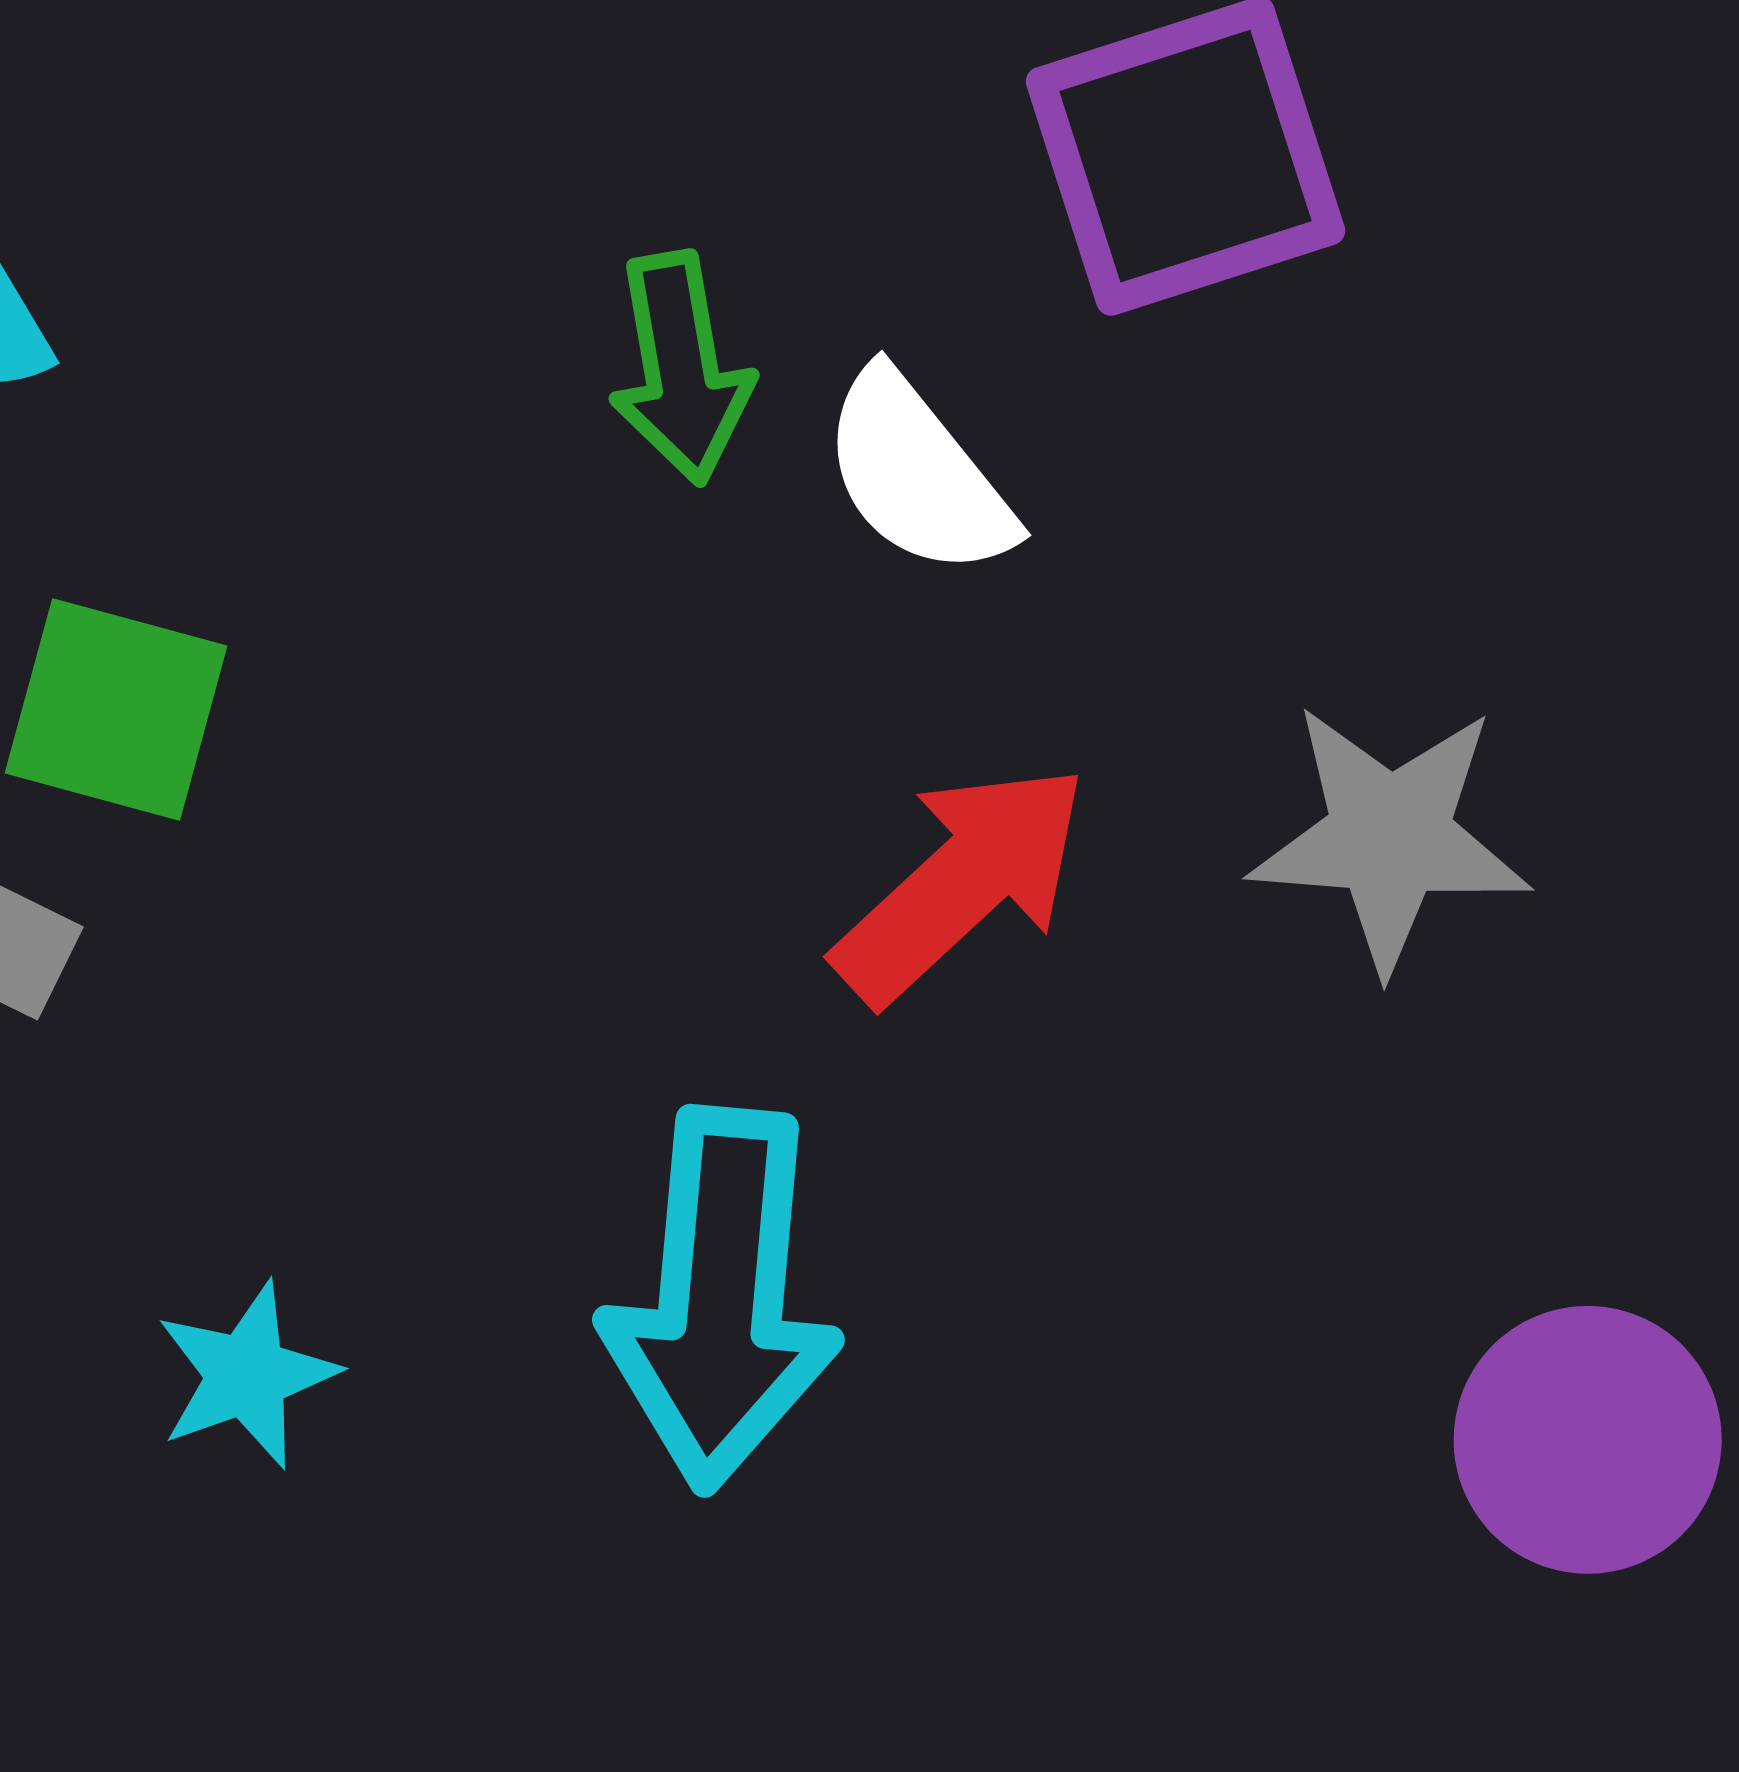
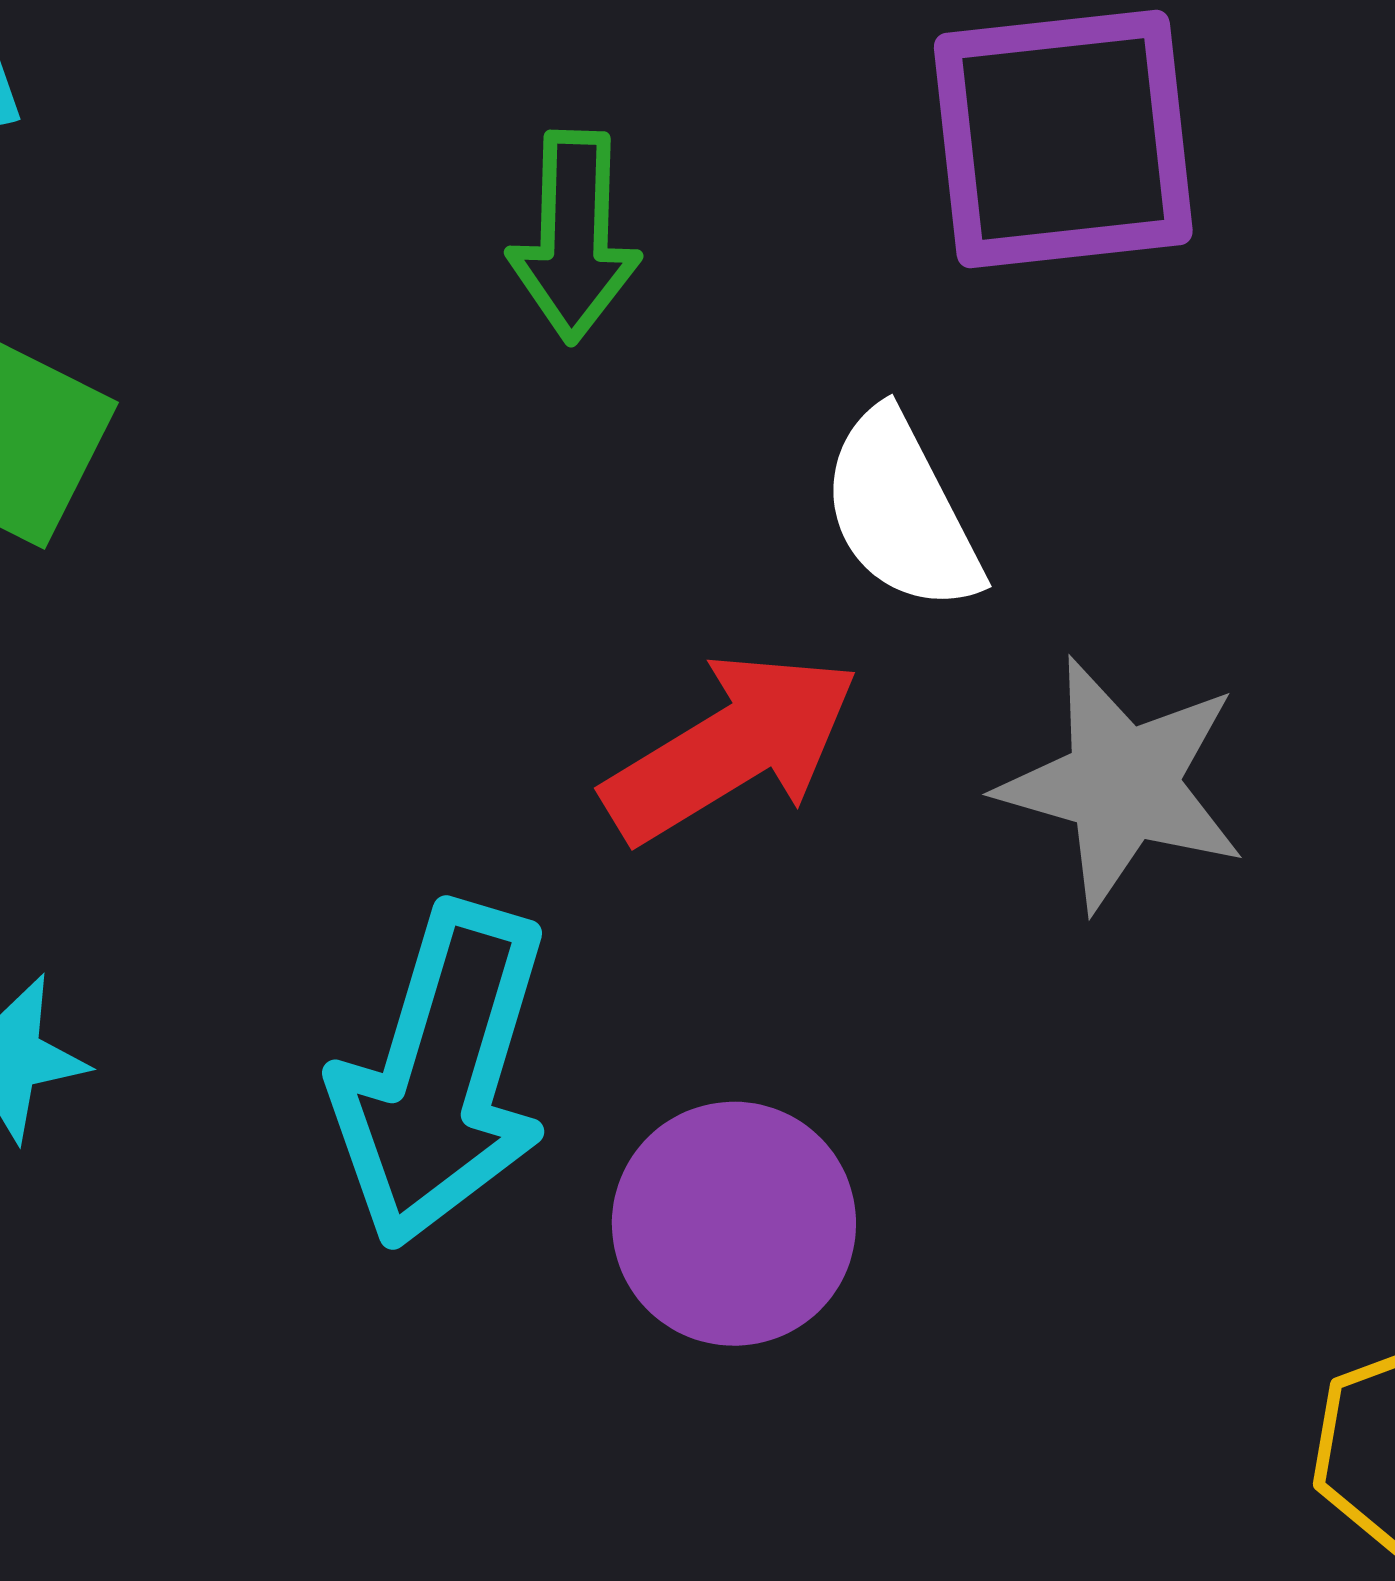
white semicircle: (917, 474) -> (901, 511), moved
purple circle: (1588, 1440) -> (734, 1224), moved

